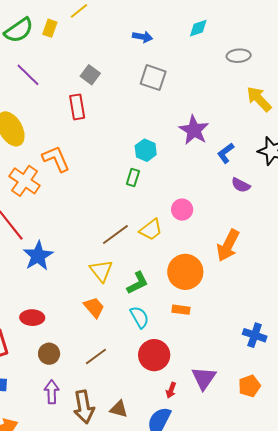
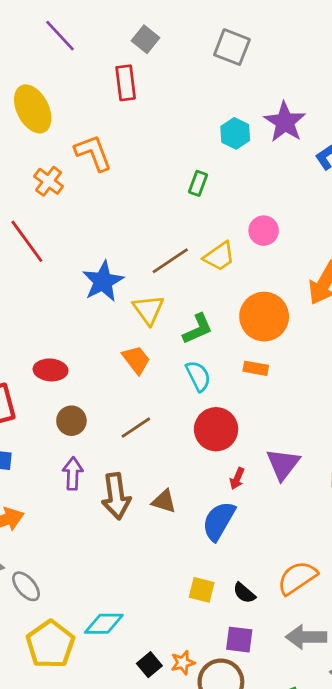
cyan hexagon: (146, 150) -> (235, 133), moved
orange cross: (25, 181) -> (49, 181), size x0.7
blue star: (38, 256) -> (103, 281), moved

